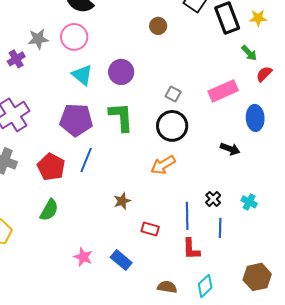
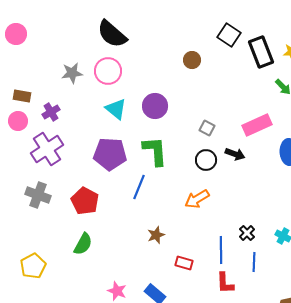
purple cross: (16, 59) -> (51, 112), moved
black circle: (172, 126) -> (206, 160), size x0.7
black arrow: (230, 149) -> (235, 154), moved
blue line: (86, 160) -> (139, 187), moved

